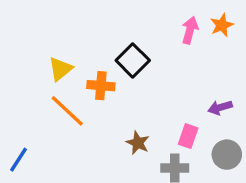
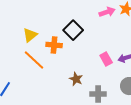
pink arrow: (190, 30) -> (107, 12), turned 56
pink rectangle: (188, 136) -> (106, 59), moved, turned -48

